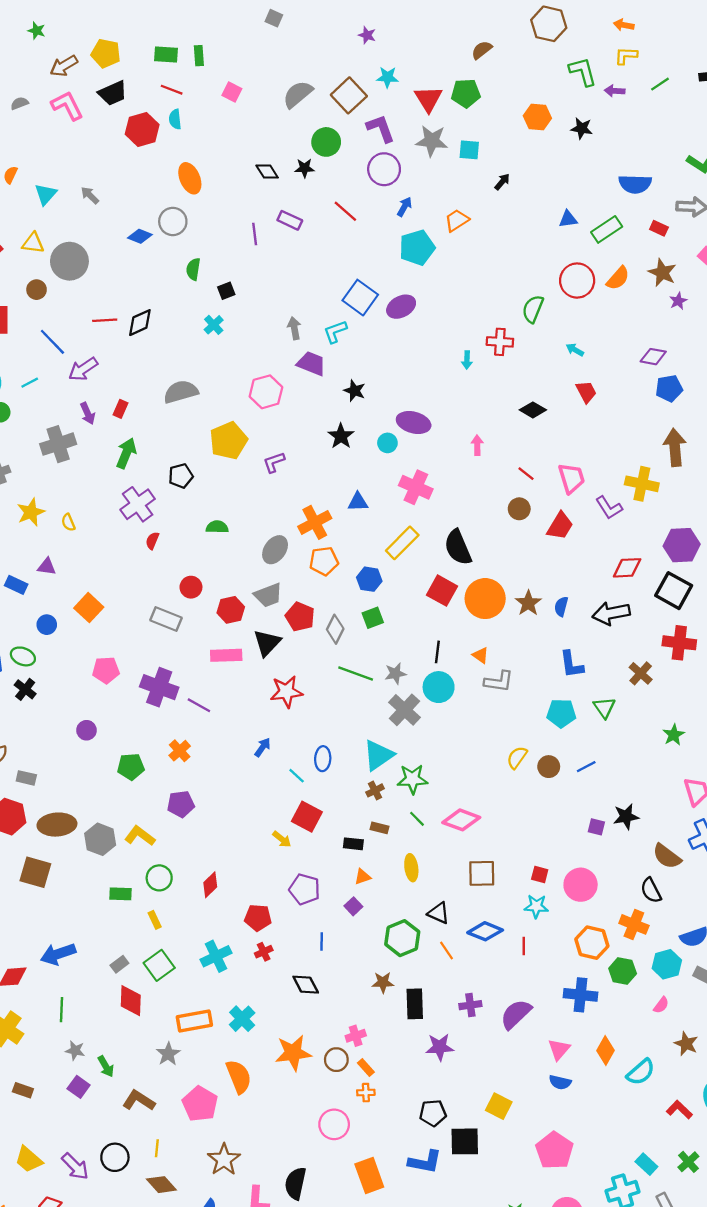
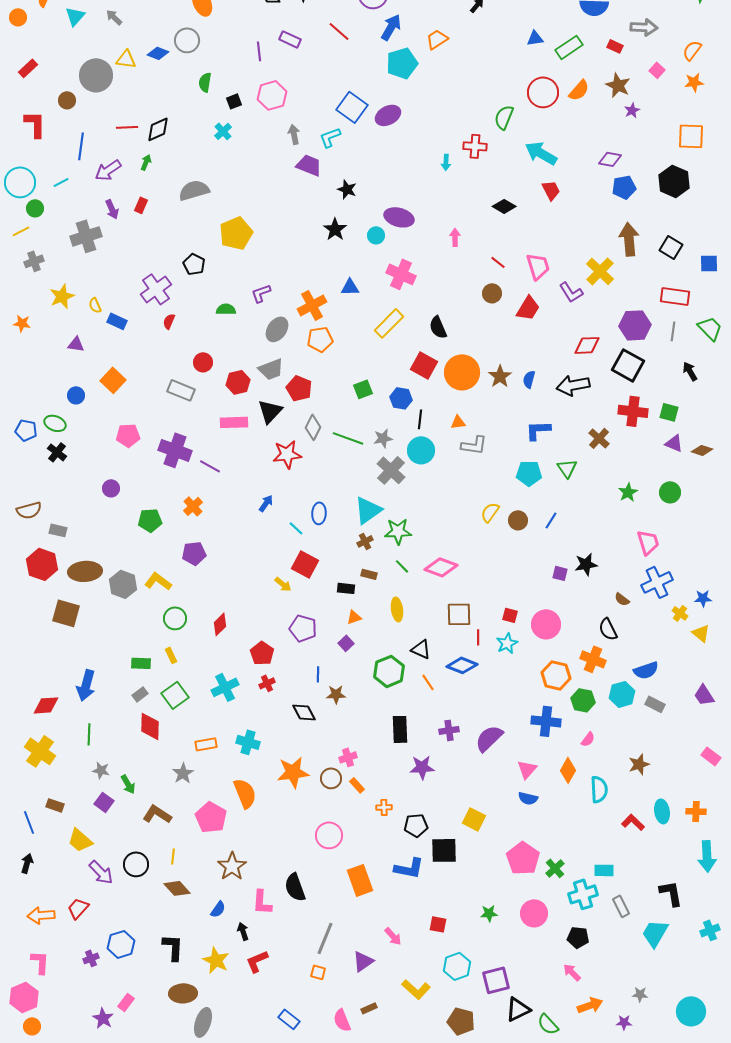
blue arrow: (404, 207) -> (391, 27), size x1.5
yellow triangle: (33, 243) -> (126, 59), moved
blue line: (52, 342) -> (81, 146), turned 52
cyan arrow: (575, 350) -> (541, 153), size x2.0
pink hexagon: (266, 392) -> (272, 95), moved
green arrow: (126, 453) -> (146, 162), moved, size x0.6
purple L-shape: (274, 462) -> (261, 293), moved
black pentagon: (181, 476) -> (194, 264), turned -30
yellow cross: (642, 484) -> (600, 271), turned 32
black semicircle: (458, 547) -> (438, 327), size x0.7
blue hexagon: (369, 579) -> (401, 398), moved
blue rectangle: (16, 585) -> (117, 321), moved
gray diamond: (335, 629) -> (313, 427), moved
orange triangle: (481, 655) -> (458, 422), turned -42
blue L-shape: (571, 664) -> (538, 430), turned 96
blue line: (586, 767) -> (551, 520), turned -30
brown semicircle: (667, 856) -> (622, 599), size x0.6
green rectangle: (121, 894) -> (141, 663), moved
cyan star: (536, 906) -> (507, 643), turned -30
red pentagon: (258, 918) -> (262, 653), turned 30
red line: (524, 946) -> (478, 637), moved
blue arrow: (58, 954) -> (86, 685), turned -56
brown star: (383, 982) -> (336, 694), moved
pink semicircle: (661, 1005) -> (588, 739), moved
cyan cross: (242, 1019) -> (248, 742), turned -30
orange rectangle: (194, 1021) -> (206, 744), size x0.7
brown star: (686, 1044) -> (639, 764), turned 30
cyan semicircle: (641, 1072) -> (599, 789), turned -52
orange cross: (366, 1093) -> (384, 807), moved
yellow trapezoid: (29, 1160) -> (80, 840), moved
green cross: (688, 1162) -> (555, 868), moved
cyan rectangle: (646, 1164) -> (604, 870), turned -42
black semicircle: (295, 1183) -> (295, 887), turned -32

